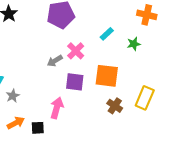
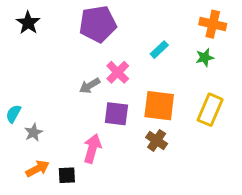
green star: (134, 44) -> (205, 58), moved
yellow rectangle: (145, 98) -> (210, 110), moved
brown cross: (115, 106) -> (157, 140), moved

